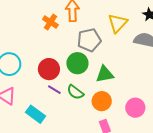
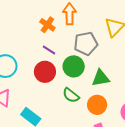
purple line: (54, 90) -> (49, 50), moved

